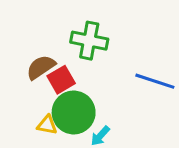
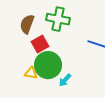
brown semicircle: (41, 67) -> (27, 24), moved, turned -36

